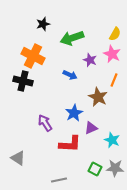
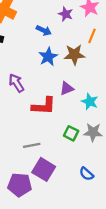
brown star: (98, 97) -> (74, 54), turned -30
blue star: (74, 113) -> (48, 57), moved

